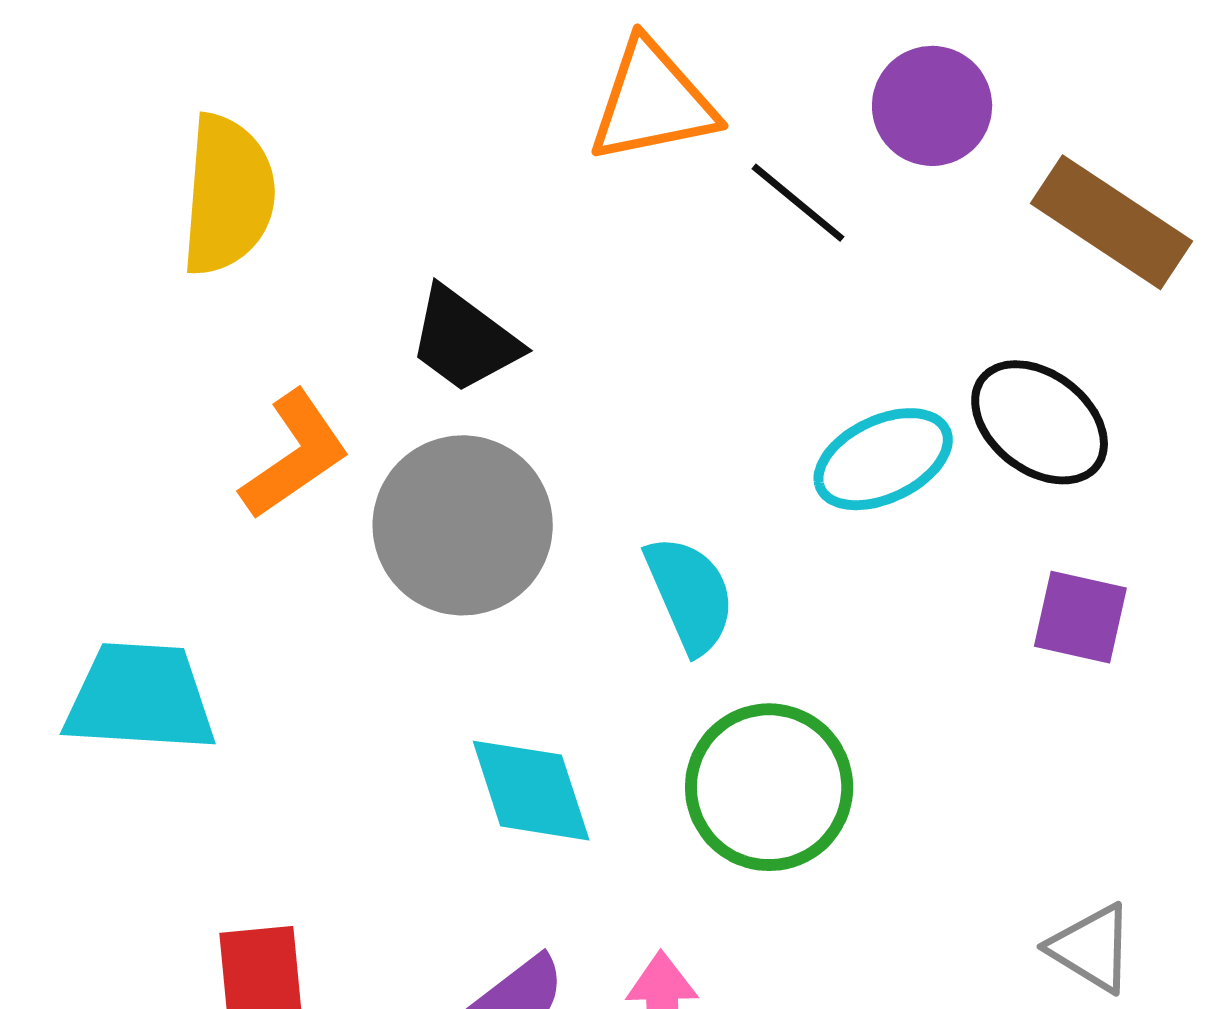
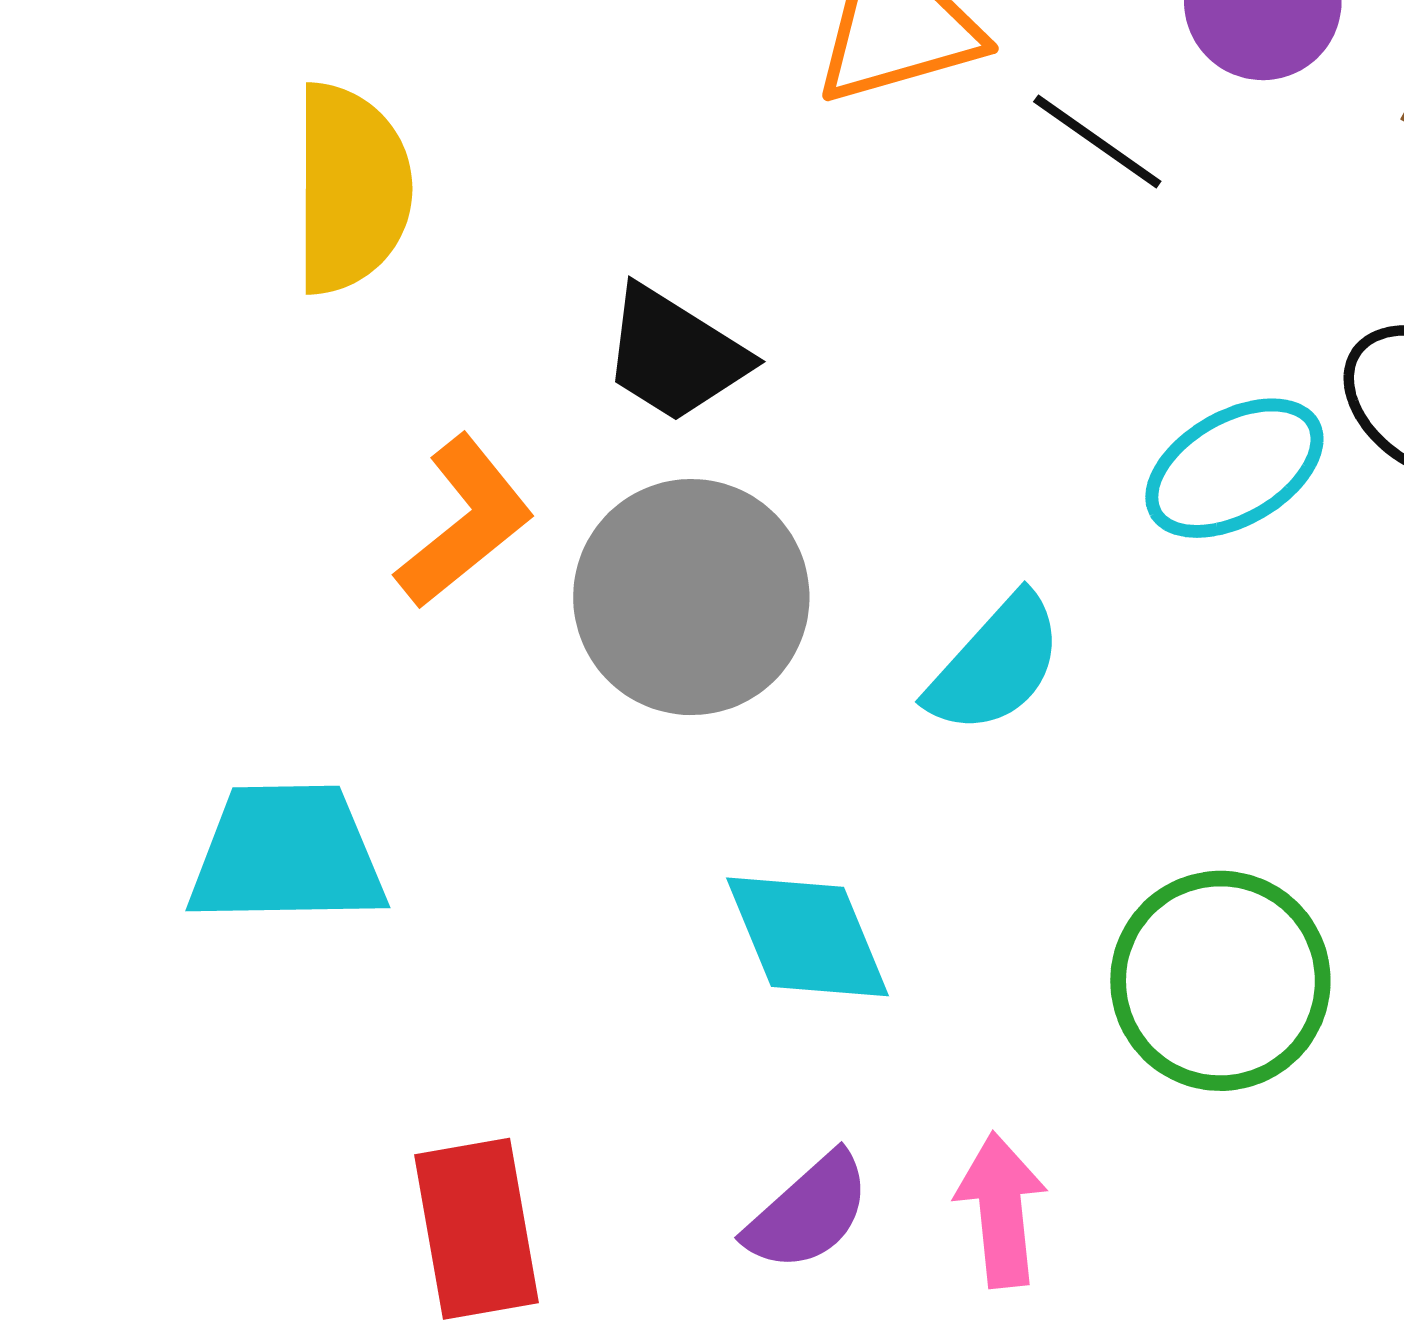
cyan semicircle: (690, 594) -> (995, 664), turned 70
green circle: (769, 787) -> (1220, 981), moved

